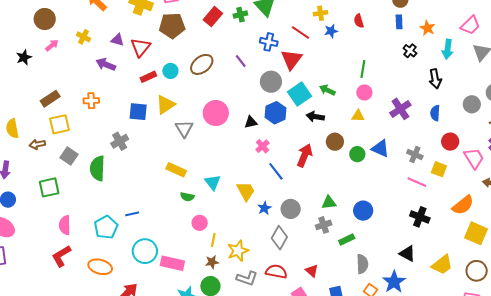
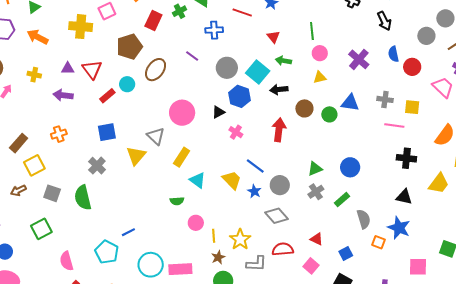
brown pentagon: (172, 26) -> (129, 47), moved
red triangle: (291, 59) -> (273, 37), moved, size x0.6
yellow triangle: (165, 105) -> (136, 156), moved
red circle: (450, 142) -> (412, 67), moved
yellow rectangle: (176, 170) -> (182, 157), moved, turned -66
blue line: (276, 171) -> (255, 166), moved
gray diamond: (279, 238) -> (277, 216), turned -55
yellow trapezoid: (442, 265) -> (439, 183), moved

